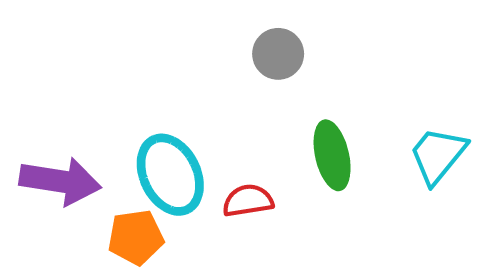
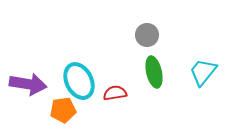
gray circle: (278, 54) -> (147, 35), moved

